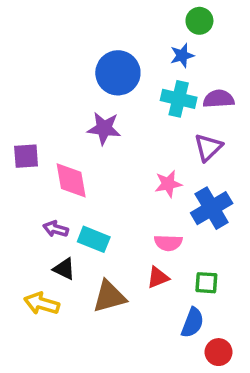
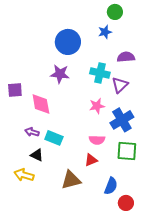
cyan cross: (179, 99) -> (100, 73), moved
green square: (206, 283) -> (127, 151), moved, size x1.5
brown triangle: (109, 297) -> (71, 180), moved

